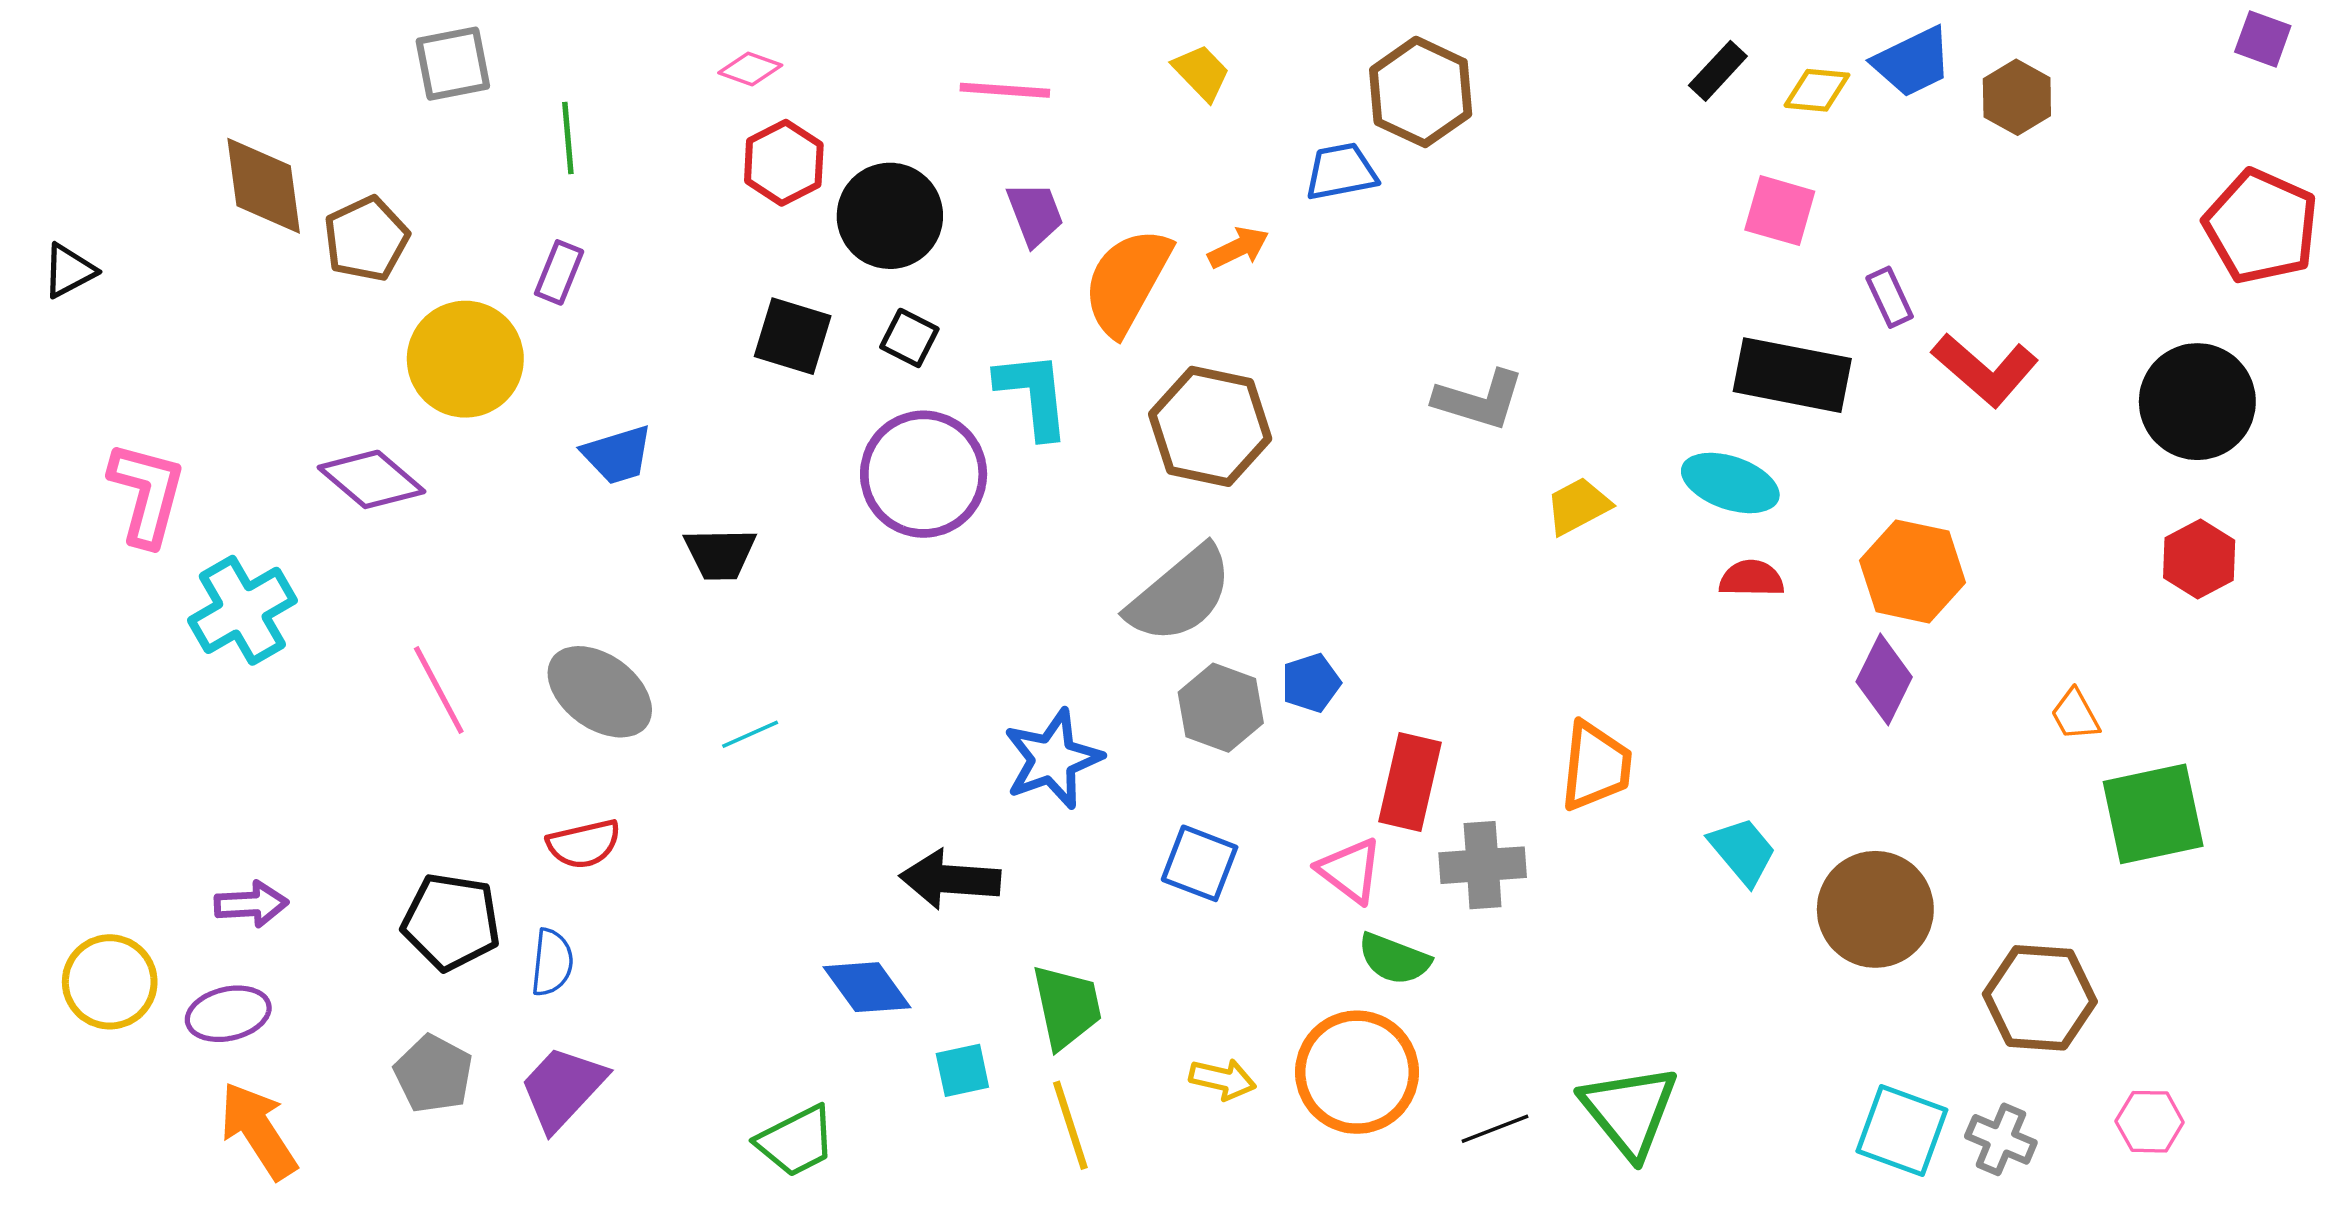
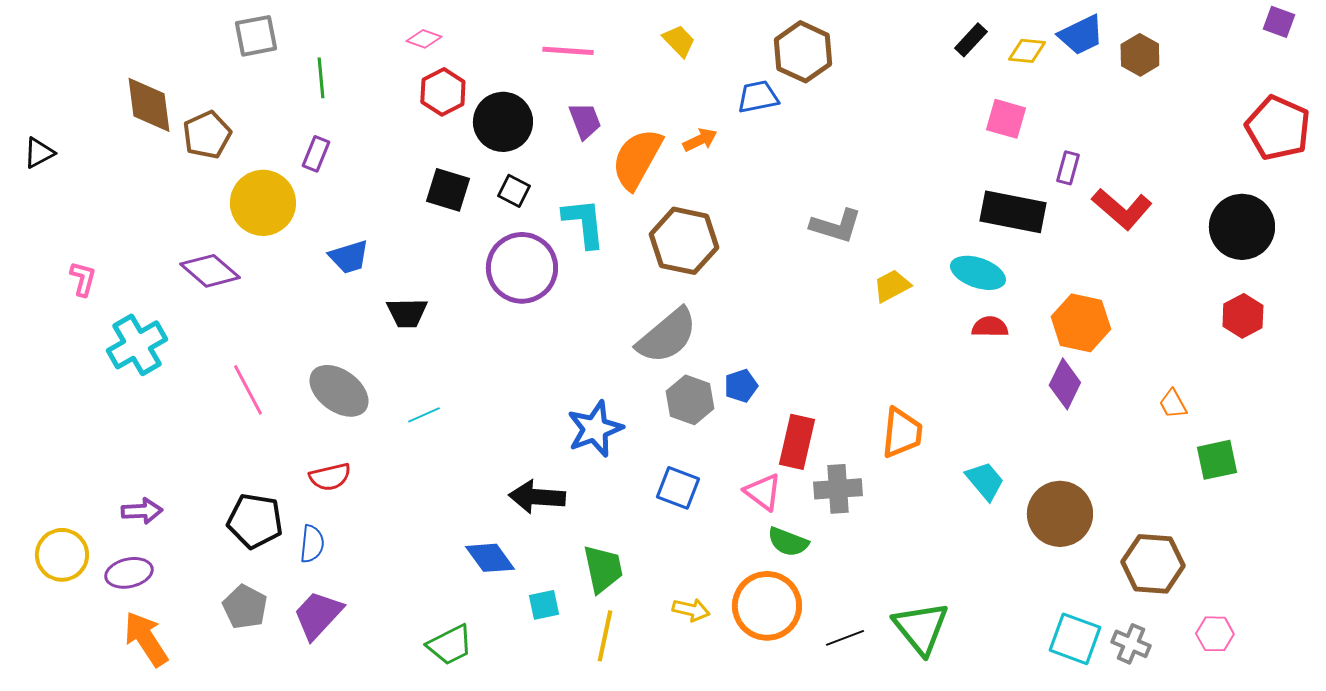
purple rectangle: (1890, 297) -> (1068, 168), turned 40
pink L-shape: (147, 494) -> (83, 279), size x0.6
green square: (2153, 814) -> (1217, 460), size x0.7
yellow line: (1070, 1125) -> (605, 636), turned 30

